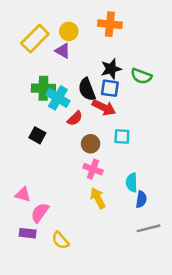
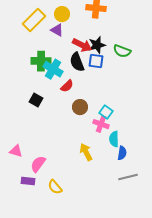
red arrow: (104, 108) -> (82, 45), moved
cyan square: (122, 137) -> (106, 112), moved, turned 32
pink cross: (93, 169) -> (101, 124), moved
pink triangle: (23, 194) -> (16, 151), moved

